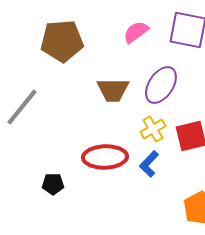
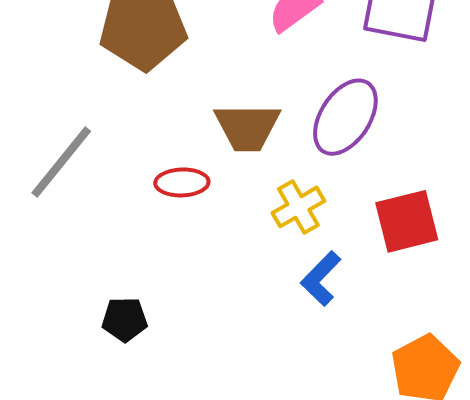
yellow cross: (153, 129) -> (298, 207), moved
red ellipse: (105, 157) -> (182, 182), moved, size x0.6

